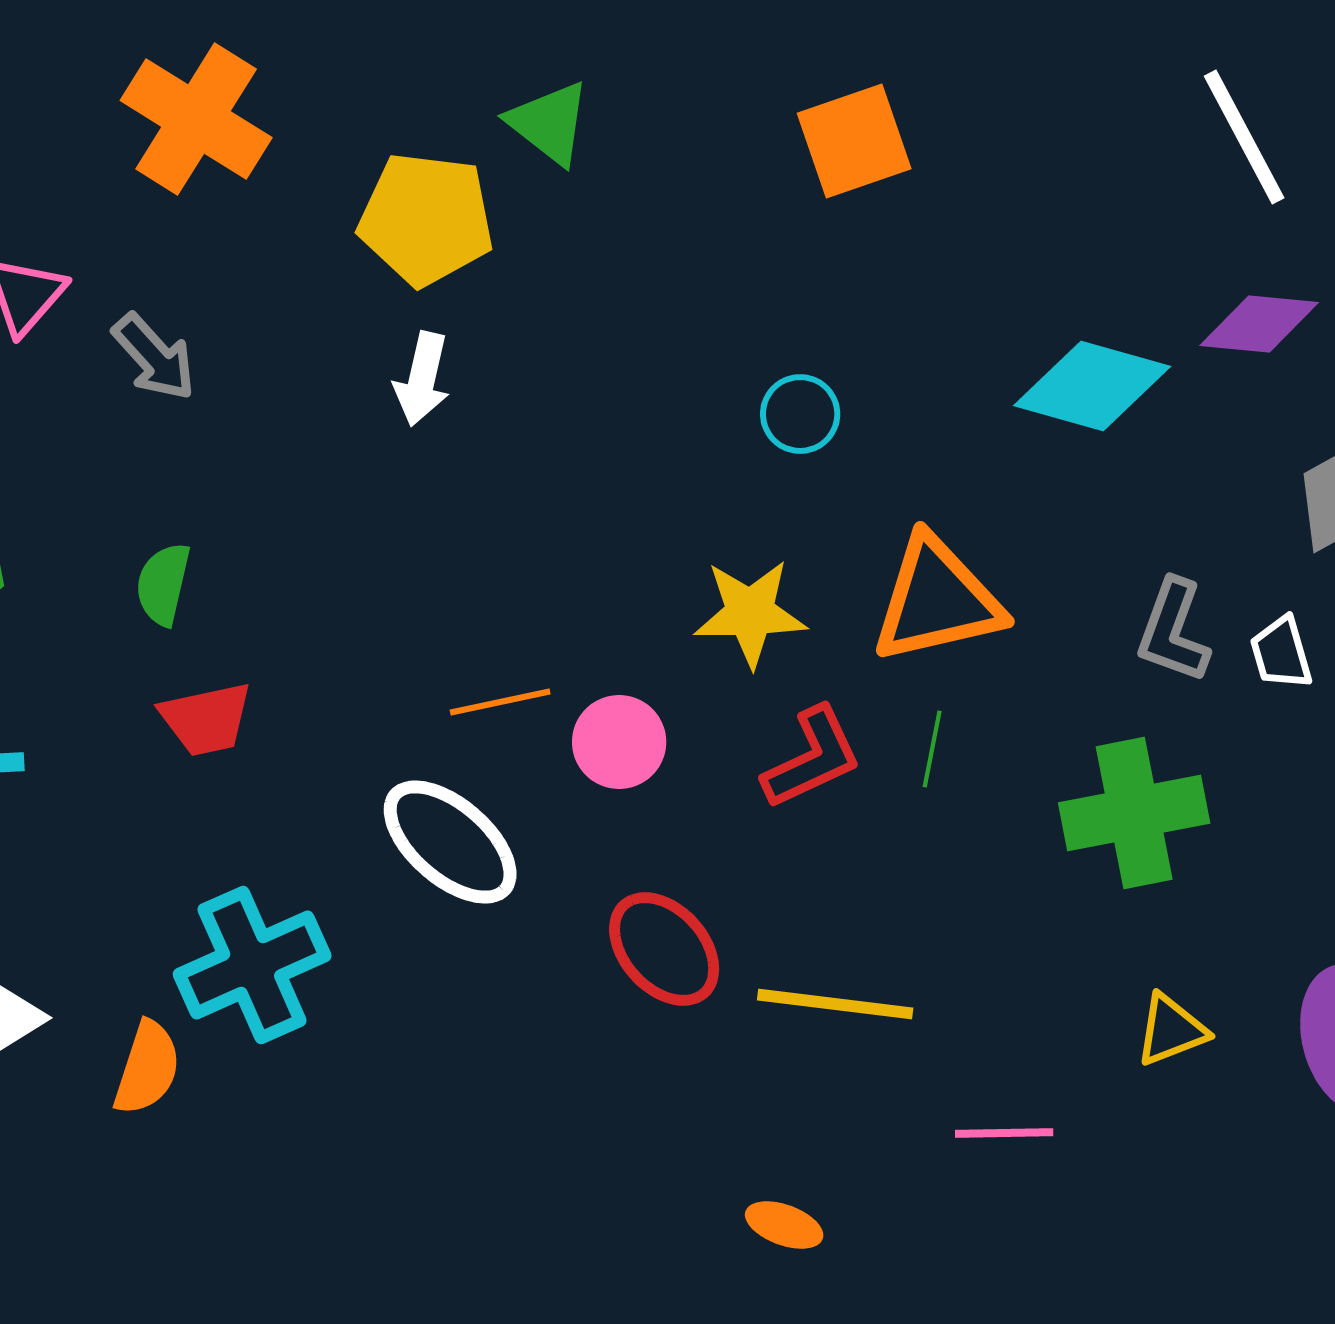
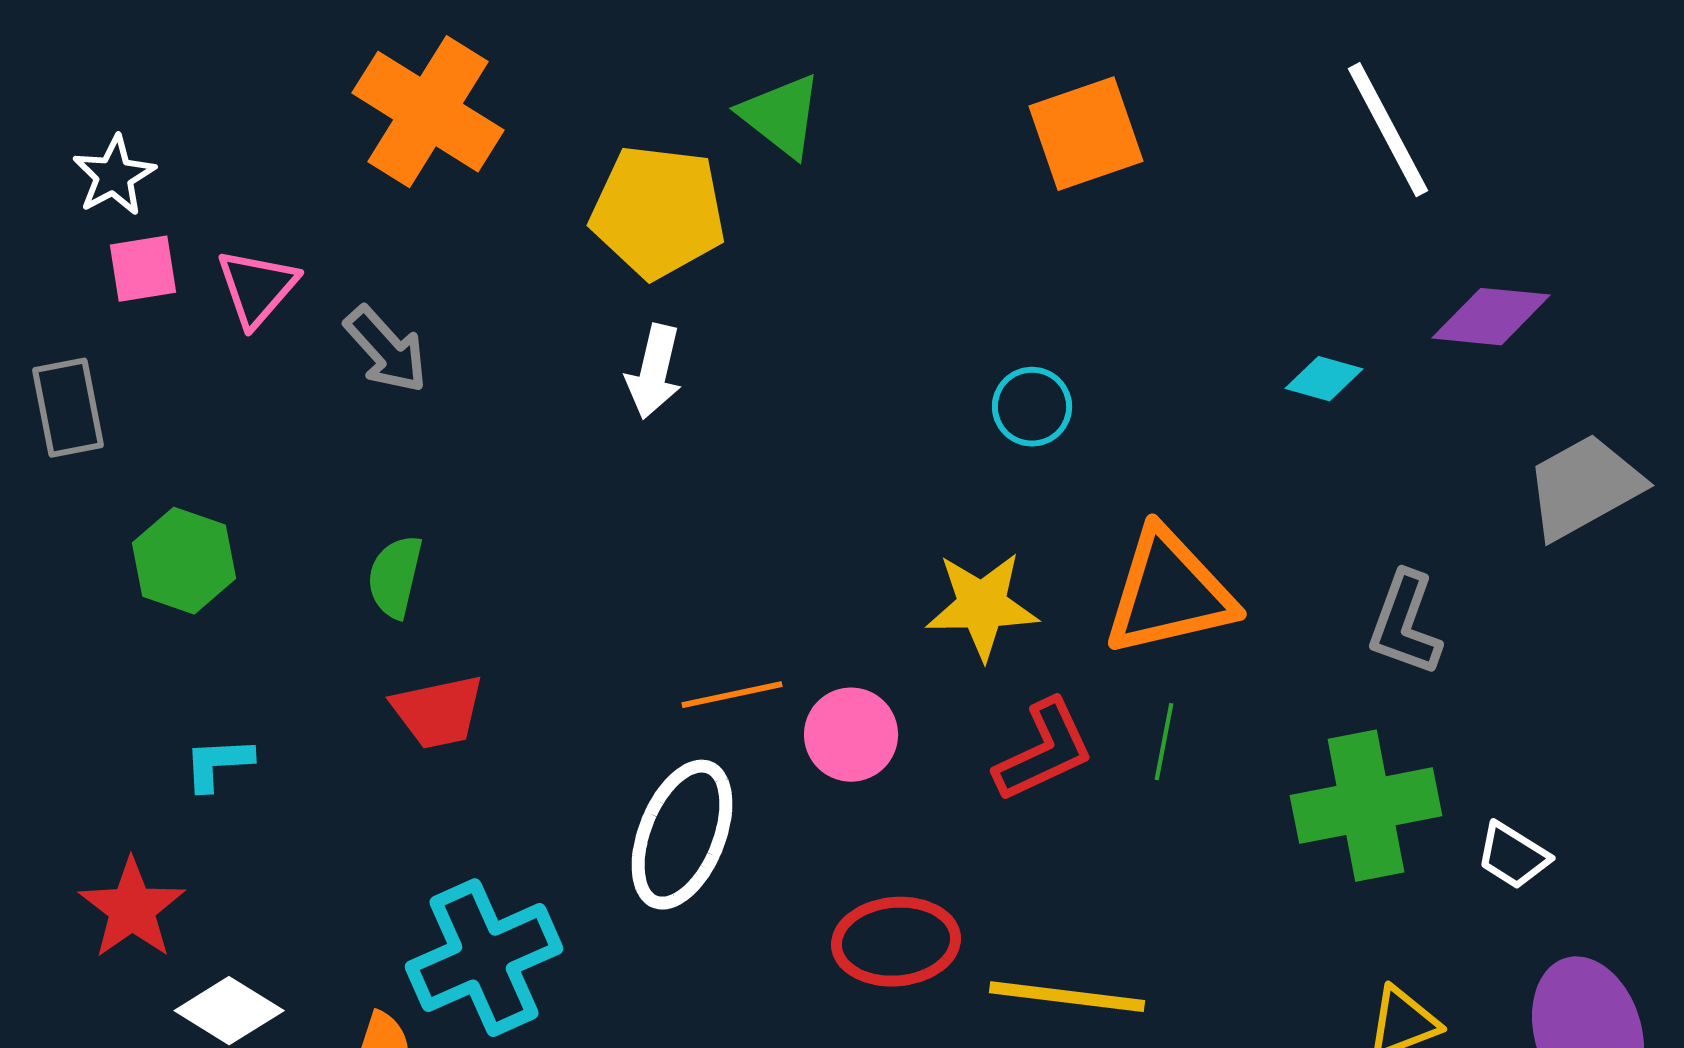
white line: (1244, 137) -> (1388, 130), moved
cyan diamond: (1092, 386) -> (1324, 379), size x0.5
white trapezoid: (1281, 653) -> (1513, 856), moved, turned -42
white ellipse: (450, 842) -> (682, 835), turned 71
red ellipse: (664, 949) -> (896, 942), turned -53

